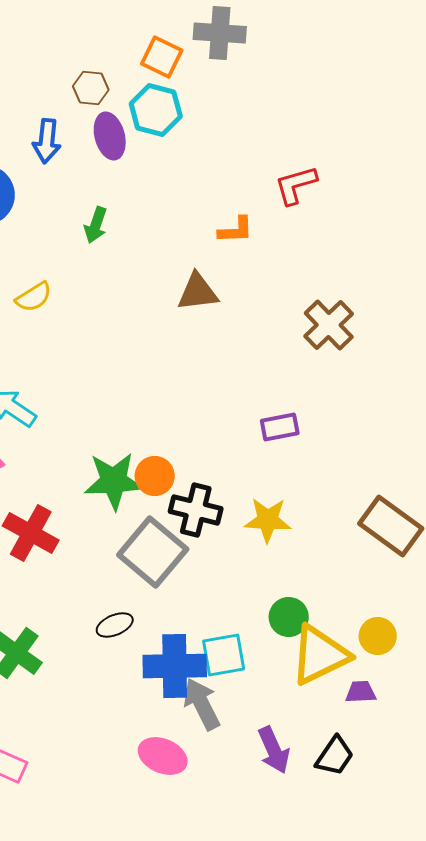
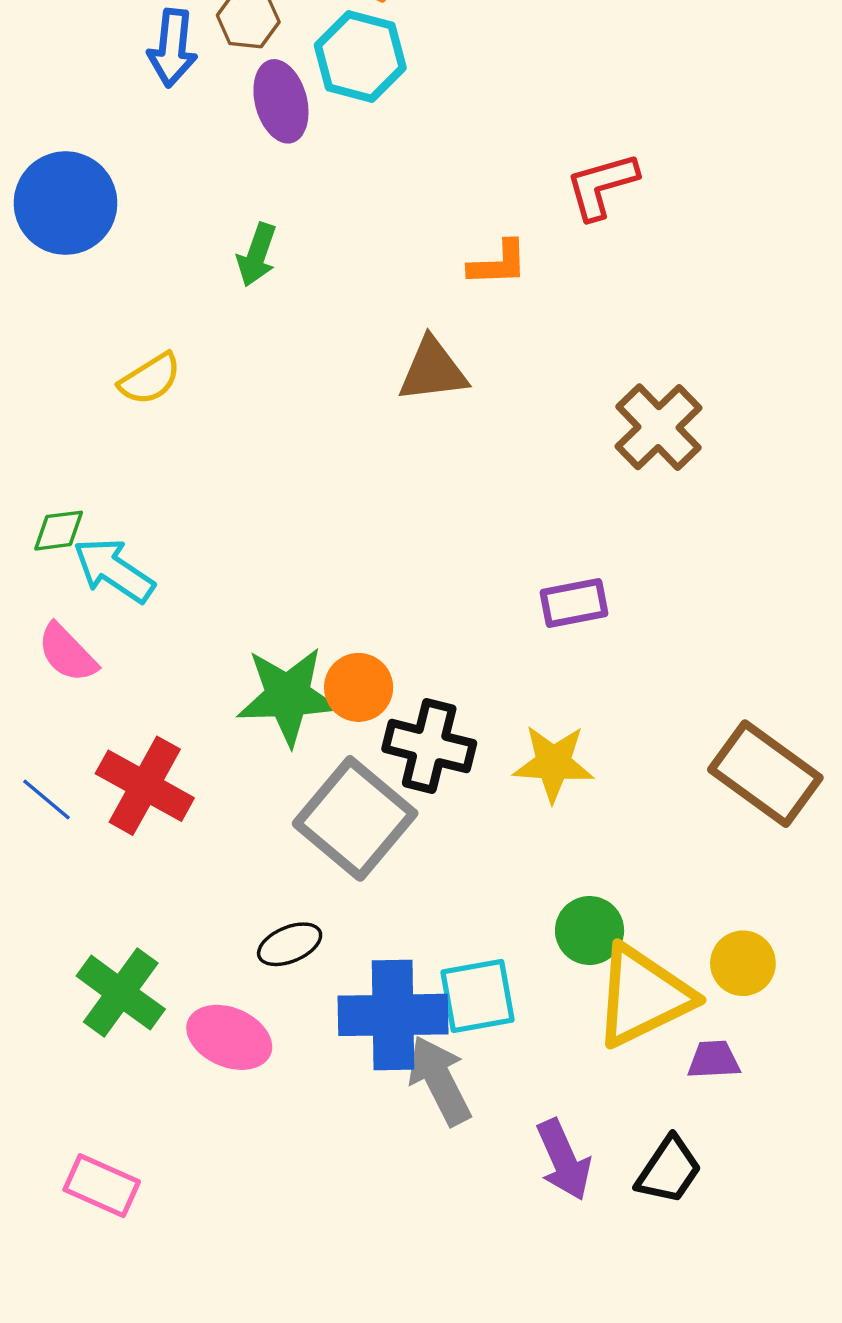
blue arrow: (47, 141) -> (172, 48), moved
pink ellipse: (163, 756) -> (229, 1037), moved

